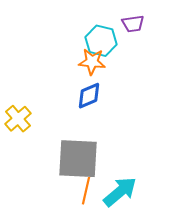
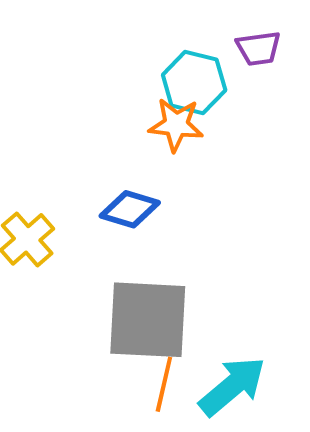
blue diamond: (89, 96) -> (130, 209), moved, turned 40

